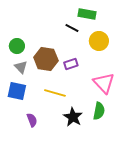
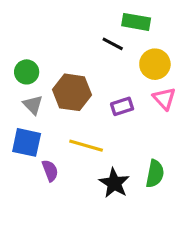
purple rectangle: (71, 64) -> (122, 106), moved
pink triangle: (104, 83) -> (164, 99), moved, size x0.7
purple semicircle: (32, 120) -> (50, 171), moved

